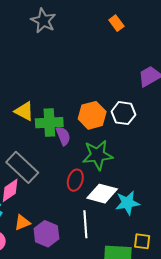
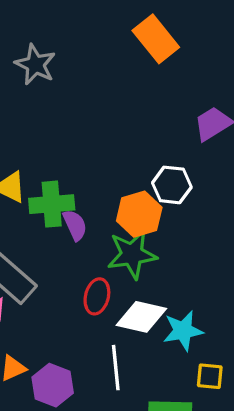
gray star: (43, 21) -> (35, 65), moved
orange rectangle: (116, 23) -> (156, 39), size x1.8
orange hexagon: (92, 115) -> (139, 214), moved
yellow square: (142, 241) -> (210, 376), moved

